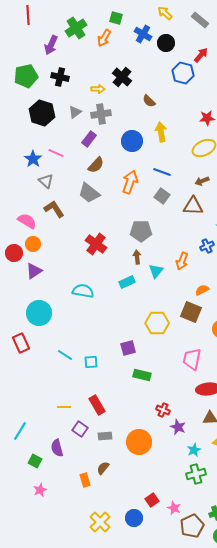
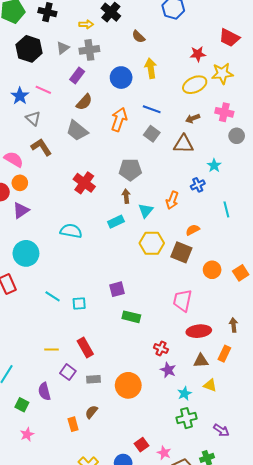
yellow hexagon: (157, 323) -> (152, 243), moved
red cross: (163, 410) -> (161, 349), moved

